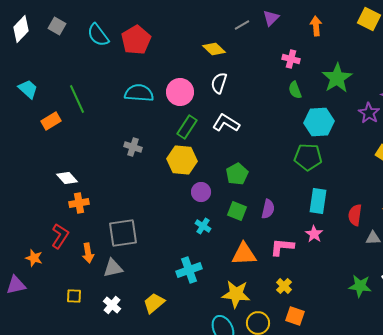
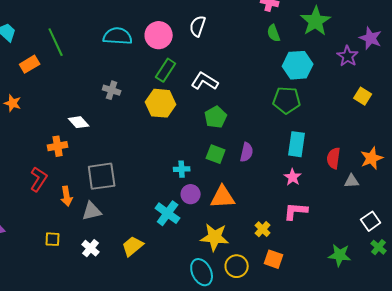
white L-shape: (226, 123) -> (205, 81), moved
white diamond: (67, 178) -> (79, 122), moved
purple circle: (201, 192) -> (191, 194), moved
cyan cross: (203, 226) -> (182, 169), turned -35
pink L-shape: (282, 247) -> (296, 211), moved
orange star: (34, 258) -> (13, 103), moved
cyan cross: (189, 270) -> (168, 213), turned -35
green star: (360, 286) -> (340, 255), moved

